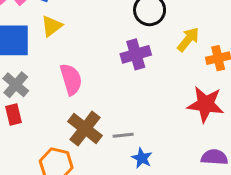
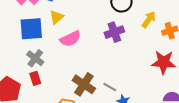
pink semicircle: (71, 79) -> (70, 39), moved, turned 85
gray line: (123, 135) -> (110, 87), turned 40

